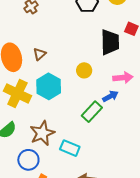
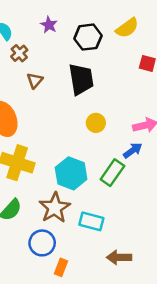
black trapezoid: (110, 42) -> (81, 79), moved
brown triangle: (40, 54) -> (35, 80), moved
cyan hexagon: (49, 86) -> (71, 173), moved

